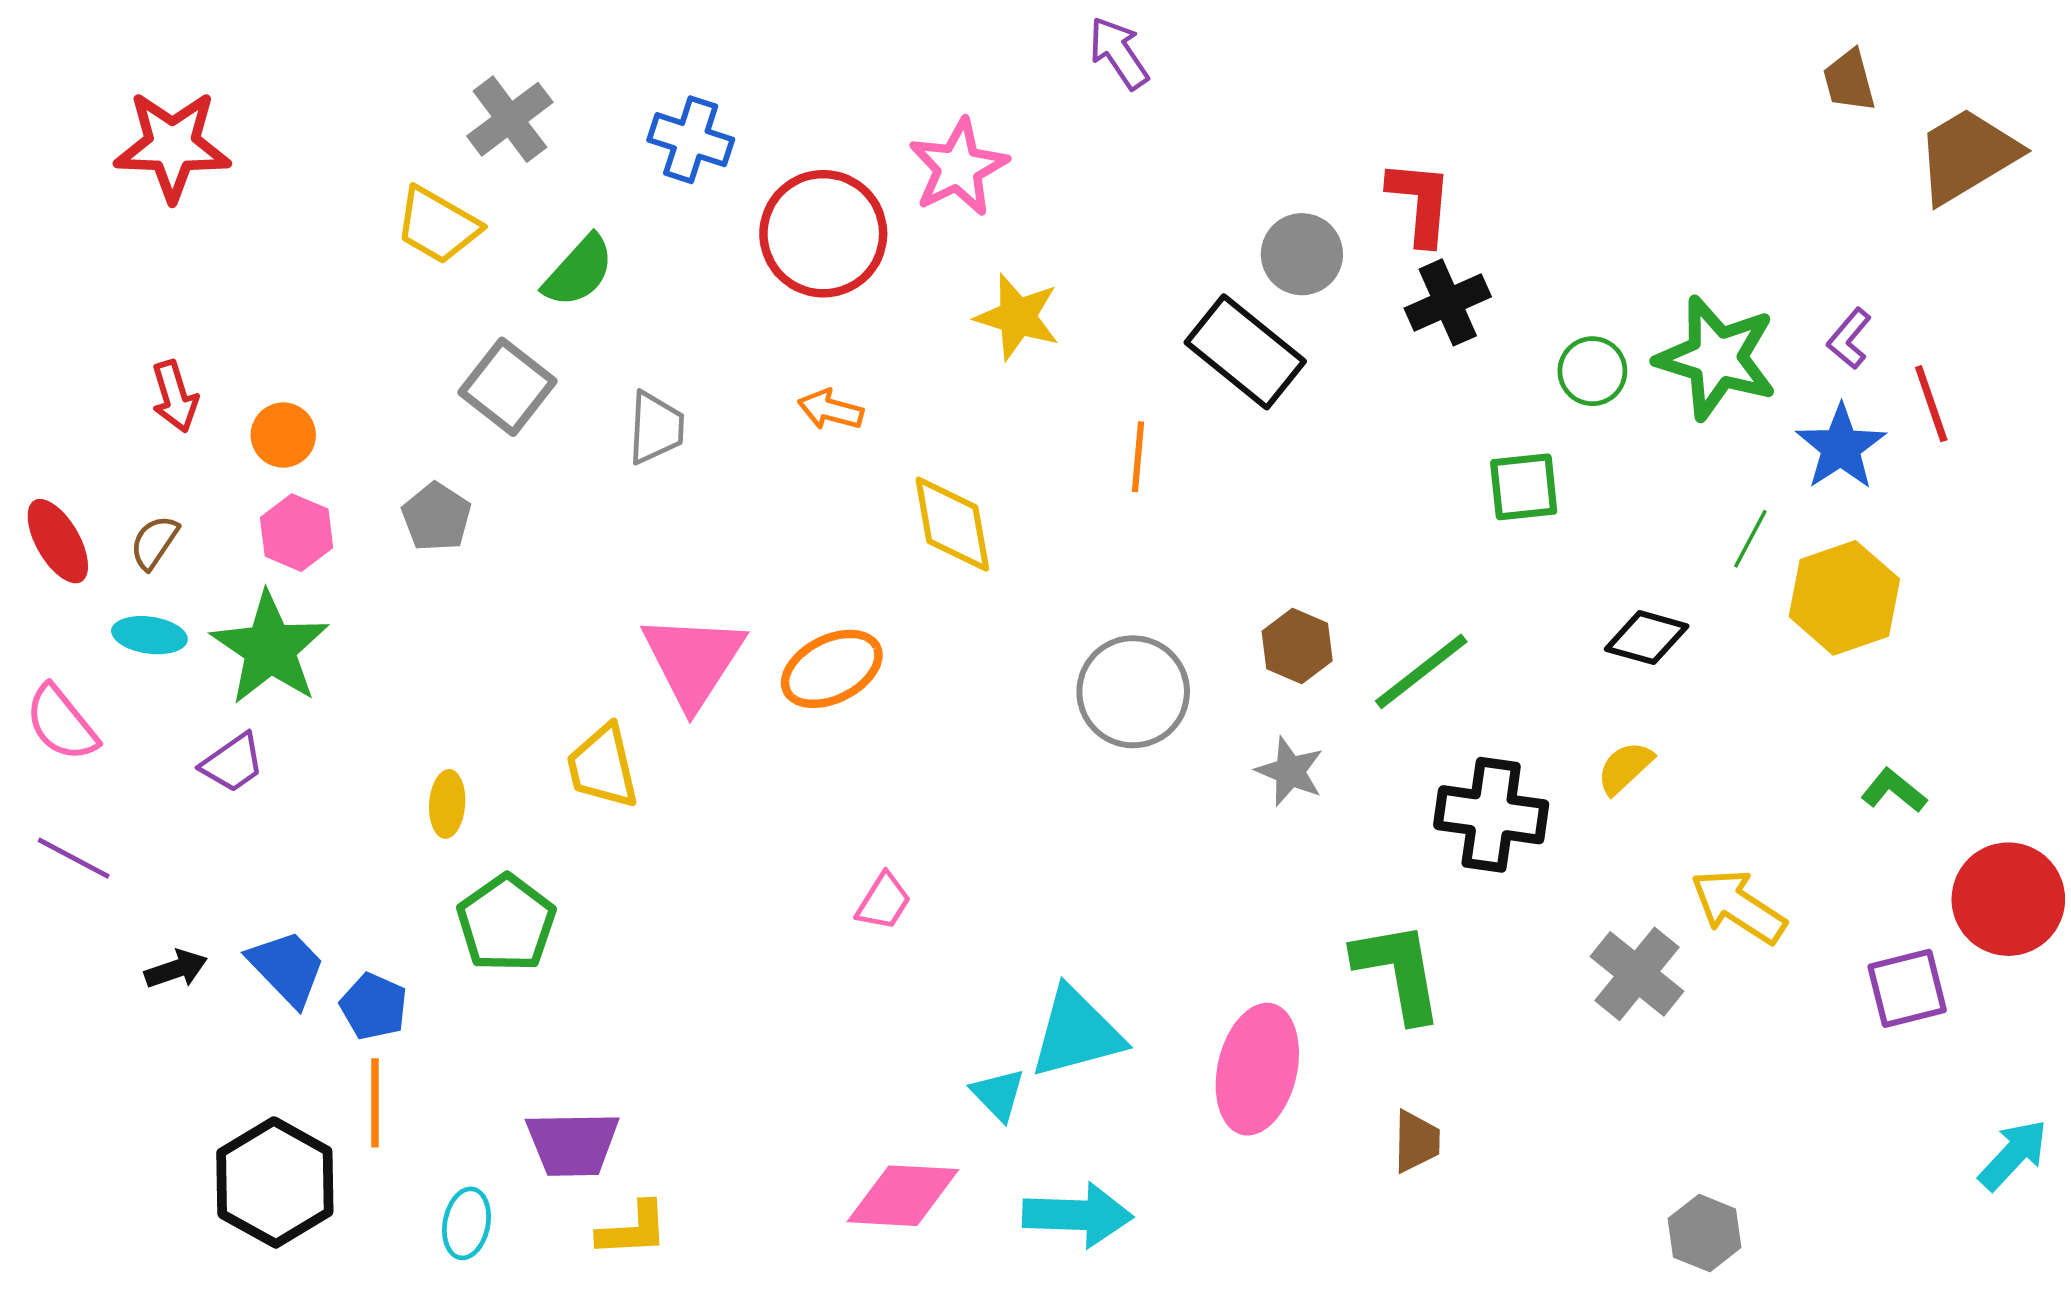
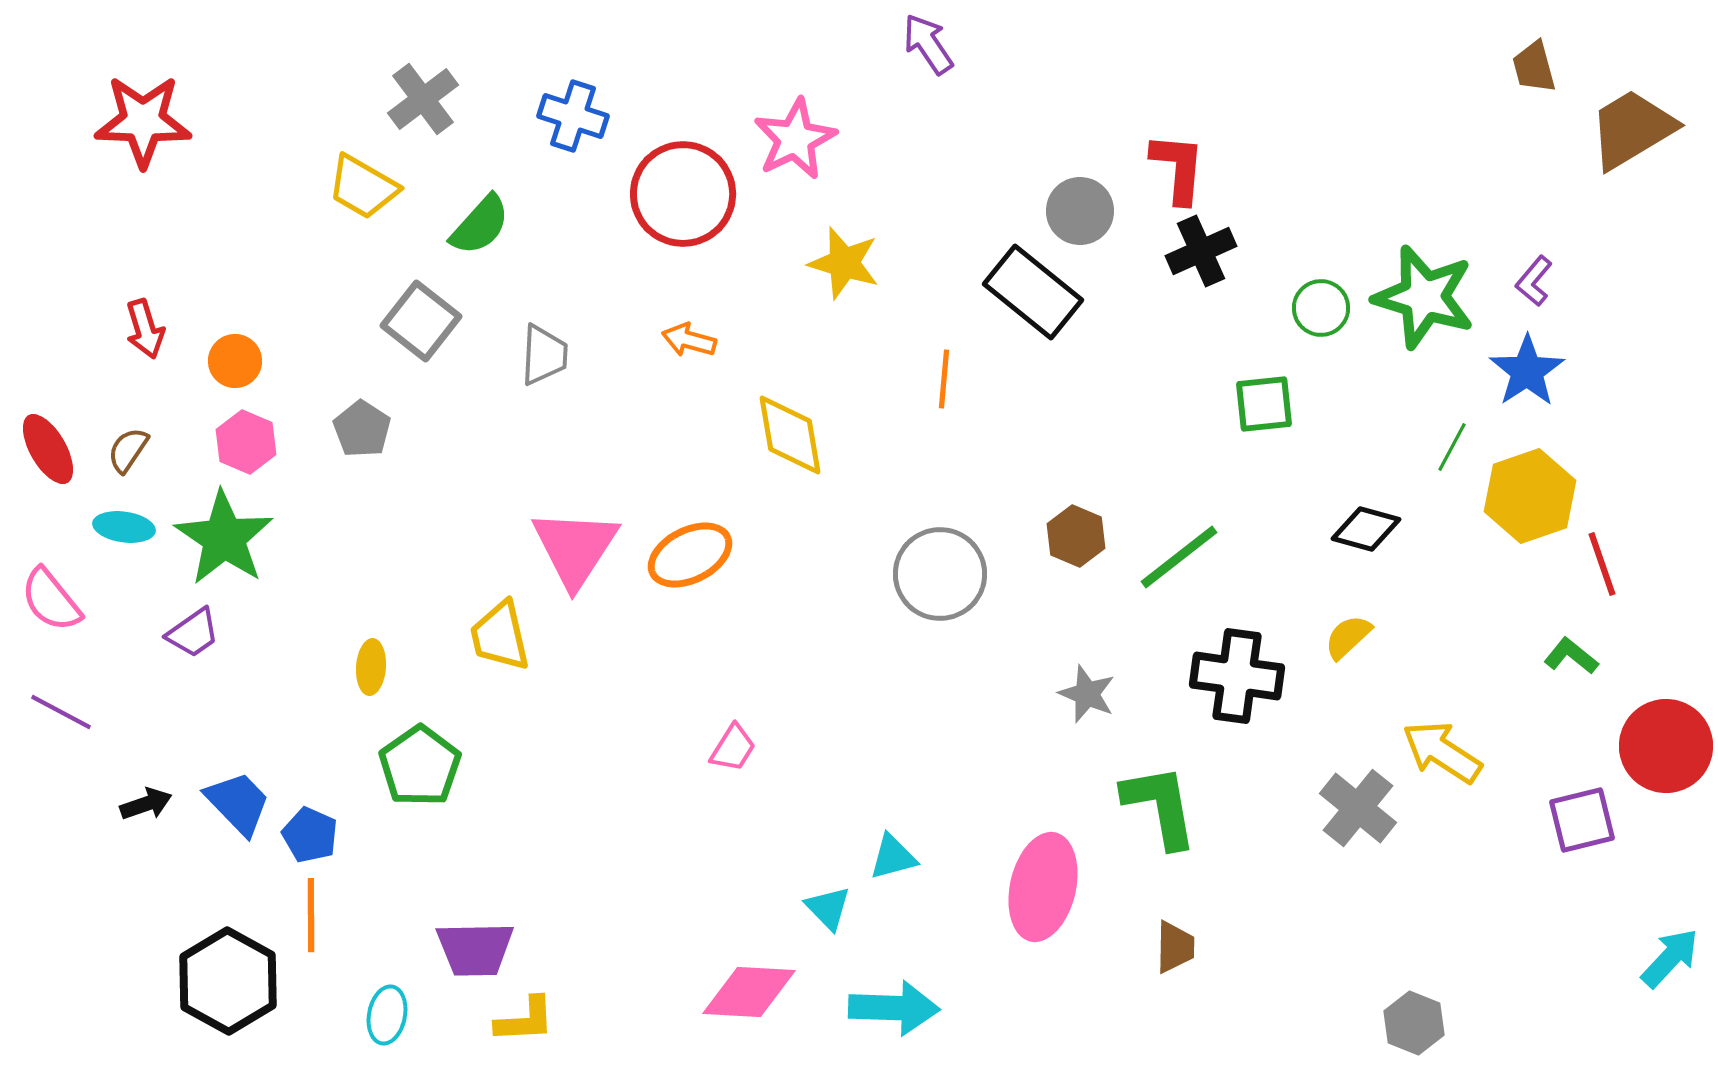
red line: (1931, 404) -> (1602, 564), moved
gray star: (1290, 771) -> (1087, 694), moved
cyan triangle: (1076, 1033) -> (893, 857), size x0.6

